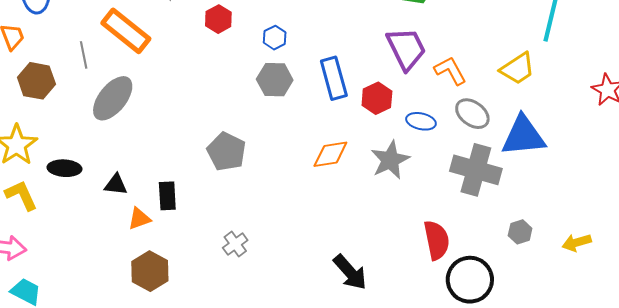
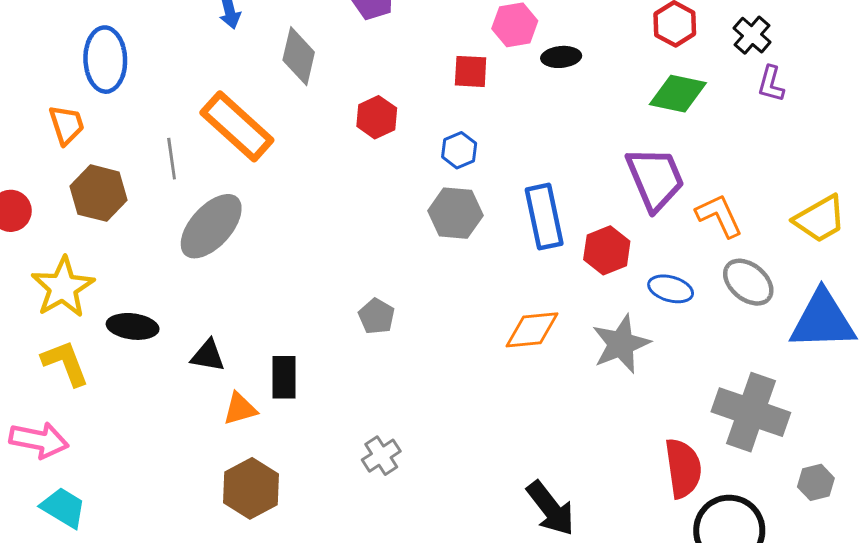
gray pentagon: (226, 152) -> (377, 316), size x0.6
gray cross: (476, 170) -> (751, 412), moved
gray hexagon: (520, 232) -> (816, 482), moved

